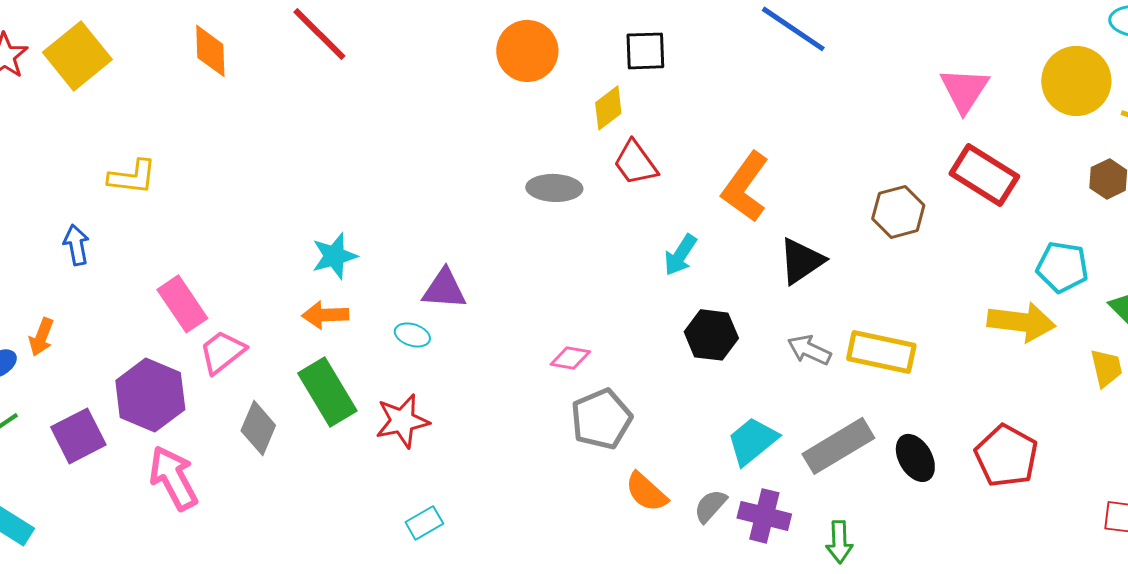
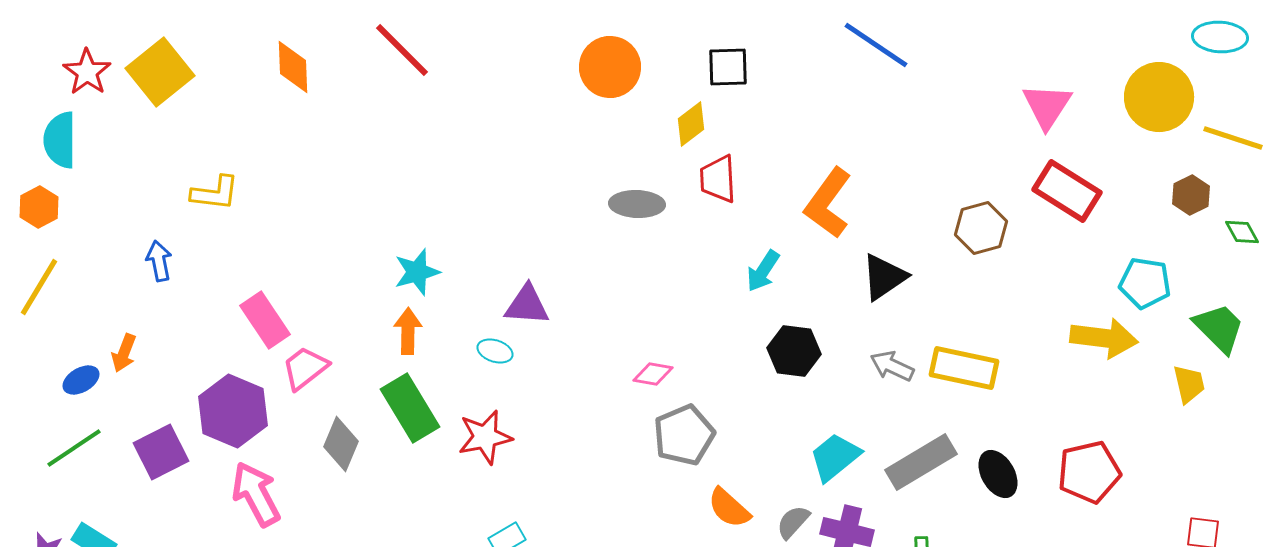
red trapezoid: (635, 163) -> (718, 179), turned 33
orange arrow: (325, 315) -> (408, 331), turned 93
red pentagon: (1006, 456) -> (1089, 472), turned 30

